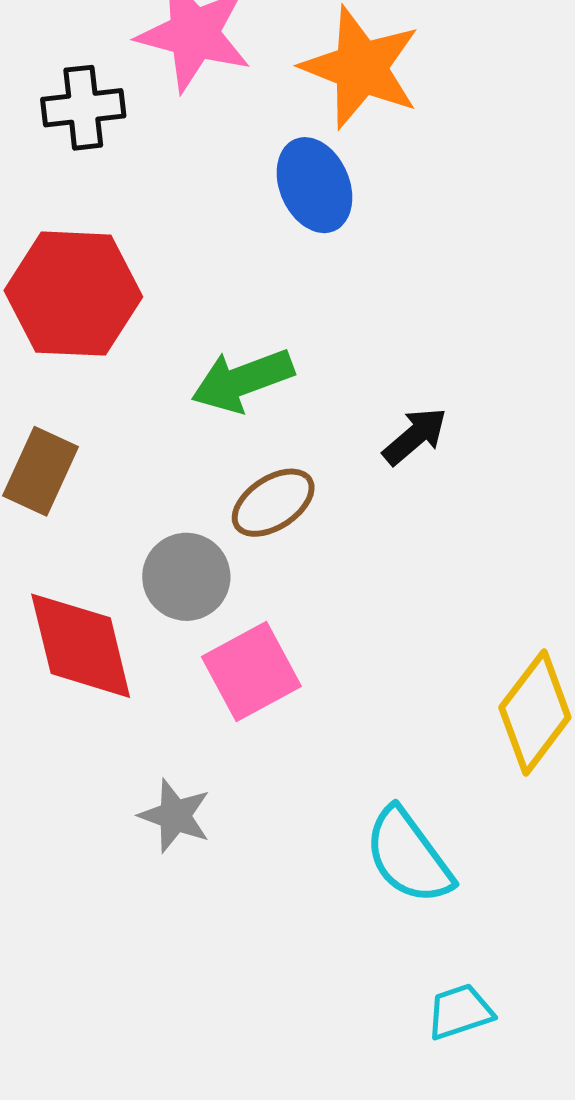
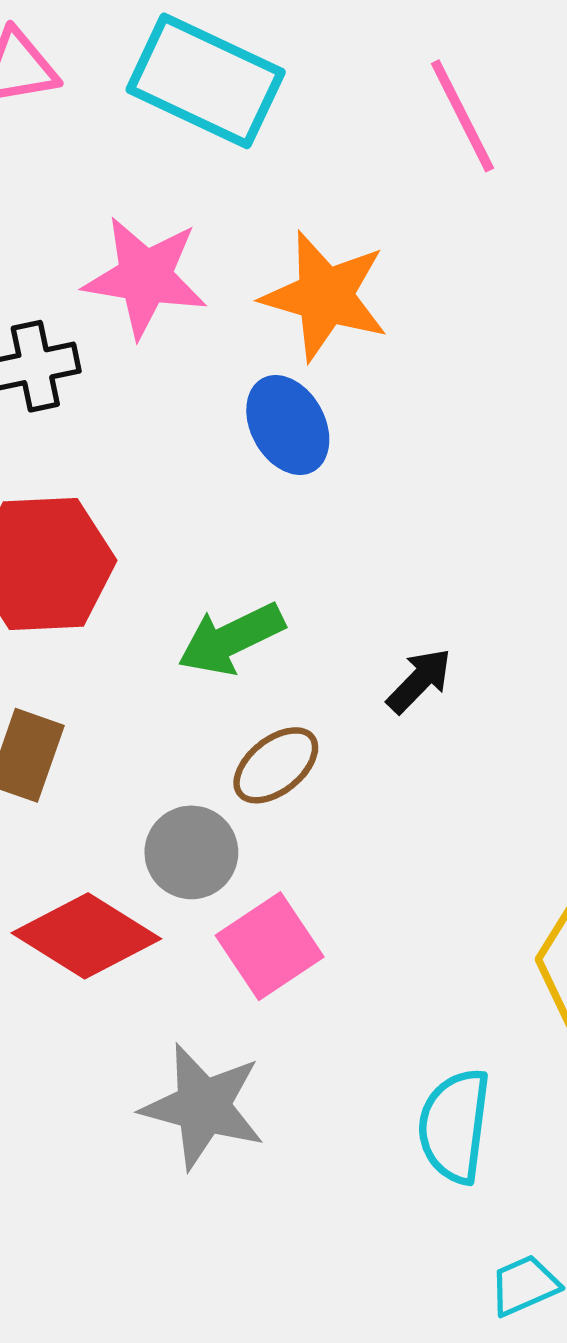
red diamond: (81, 646) -> (86, 936), turned -39
gray star: (175, 816) -> (203, 1106), size x1.6
cyan semicircle: (408, 856) -> (454, 1126), turned 49

